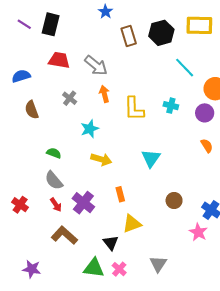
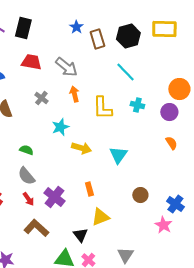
blue star: (105, 12) -> (76, 27), moved
cyan line: (185, 68) -> (125, 72), moved
yellow arrow: (101, 159) -> (81, 148), moved

